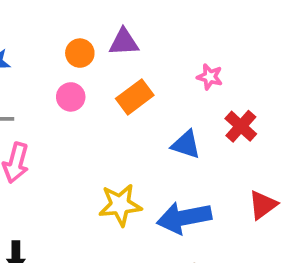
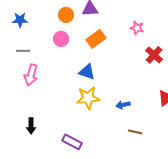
blue triangle: (186, 145) -> (87, 72), moved
blue arrow: (184, 218) -> (123, 105), size x0.5

